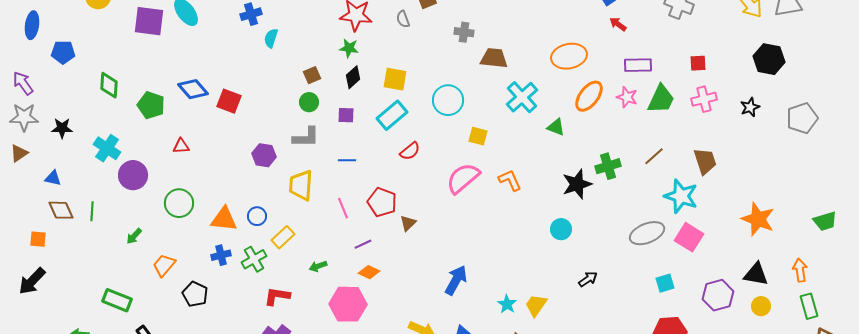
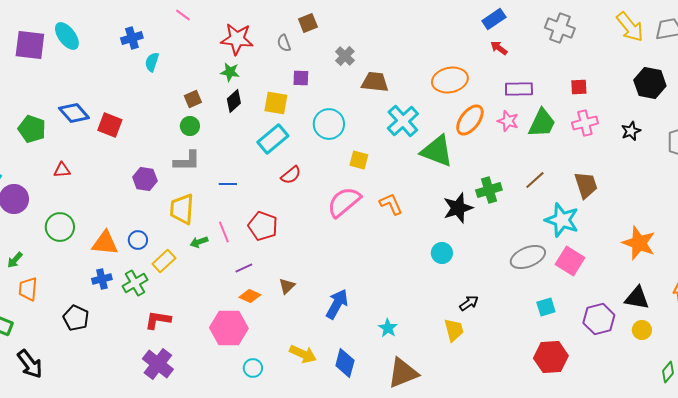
gray cross: (464, 32) -> (345, 56), turned 36
purple square: (346, 115) -> (301, 78), moved
green triangle: (556, 127) -> (437, 151), size x1.8
brown triangle: (408, 223) -> (287, 286), moved
orange trapezoid: (164, 265) -> (28, 289), moved, turned -35
green arrow: (318, 266) -> (199, 242), moved
yellow trapezoid: (536, 305) -> (454, 330), moved, turned 130

